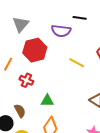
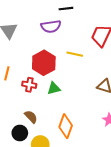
red hexagon: (35, 50) -> (44, 63), moved
green triangle: (47, 101) -> (54, 88), moved

